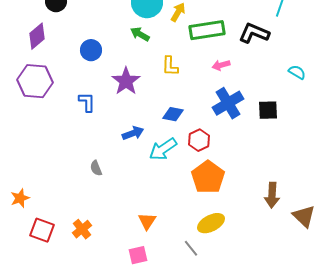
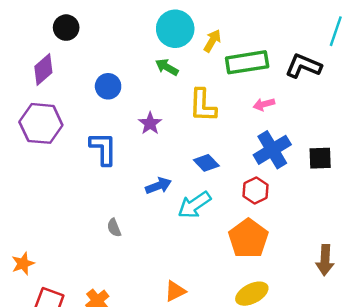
yellow L-shape: (170, 66) -> (203, 105), size x1.4
purple star: (126, 81) -> (150, 123), size x0.7
blue L-shape: (87, 102) -> (103, 149), size x1.4
blue diamond: (173, 114) -> (206, 163), turned 35
red hexagon: (199, 140) -> (255, 191), moved
orange triangle: (147, 221) -> (175, 291), turned 30

